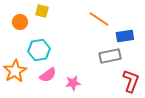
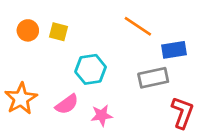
yellow square: (42, 11) -> (58, 32), moved
cyan hexagon: (39, 50) -> (91, 69), moved

